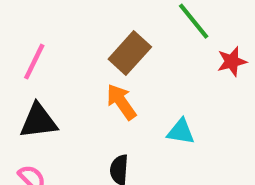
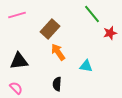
brown rectangle: (130, 53) -> (50, 29), moved
pink line: (34, 62) -> (17, 15), moved, turned 48

